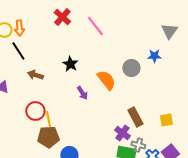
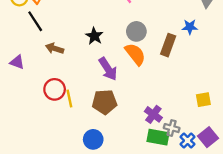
gray circle: (131, 68) -> (136, 31), moved
purple arrow: (82, 93) -> (108, 69), size x1.5
brown rectangle: (135, 117) -> (168, 45), moved, turned 48
brown pentagon: (48, 137) -> (105, 102), moved

